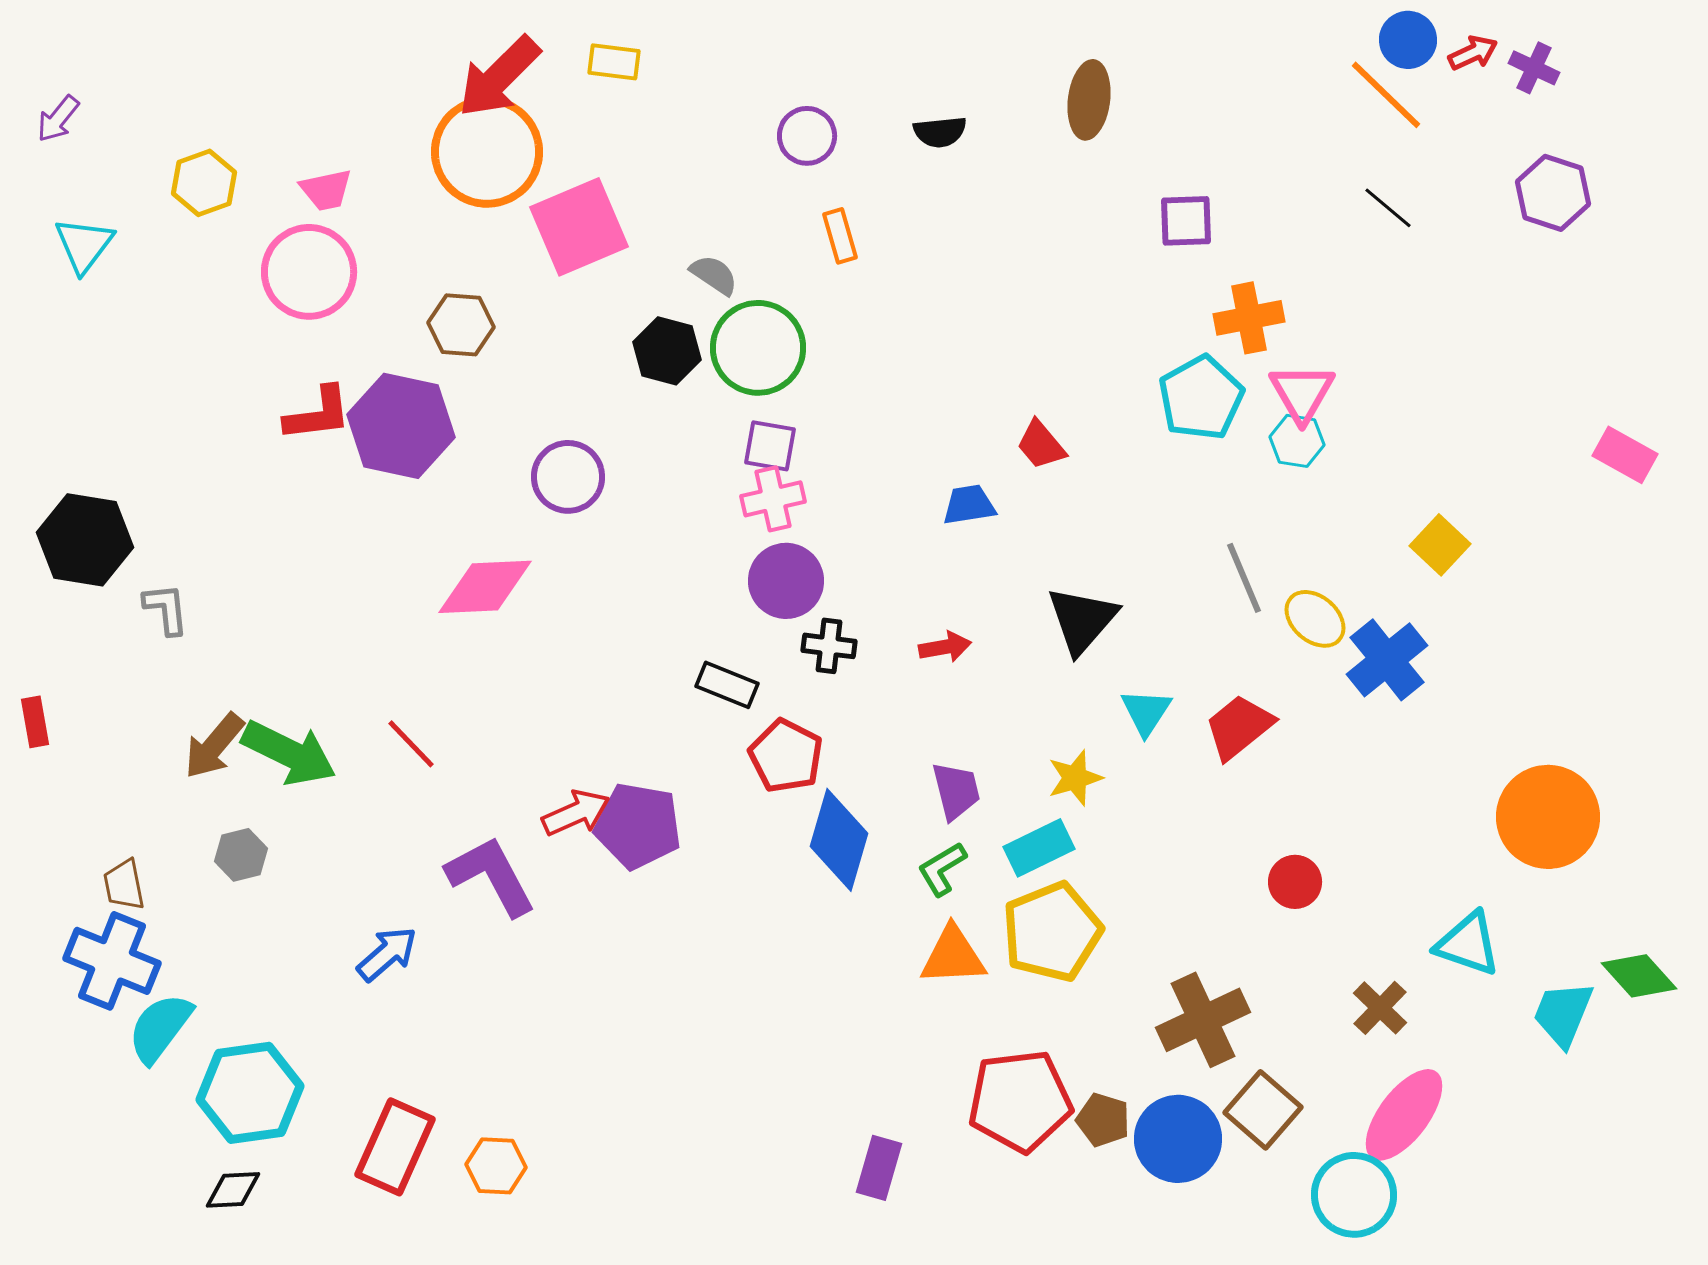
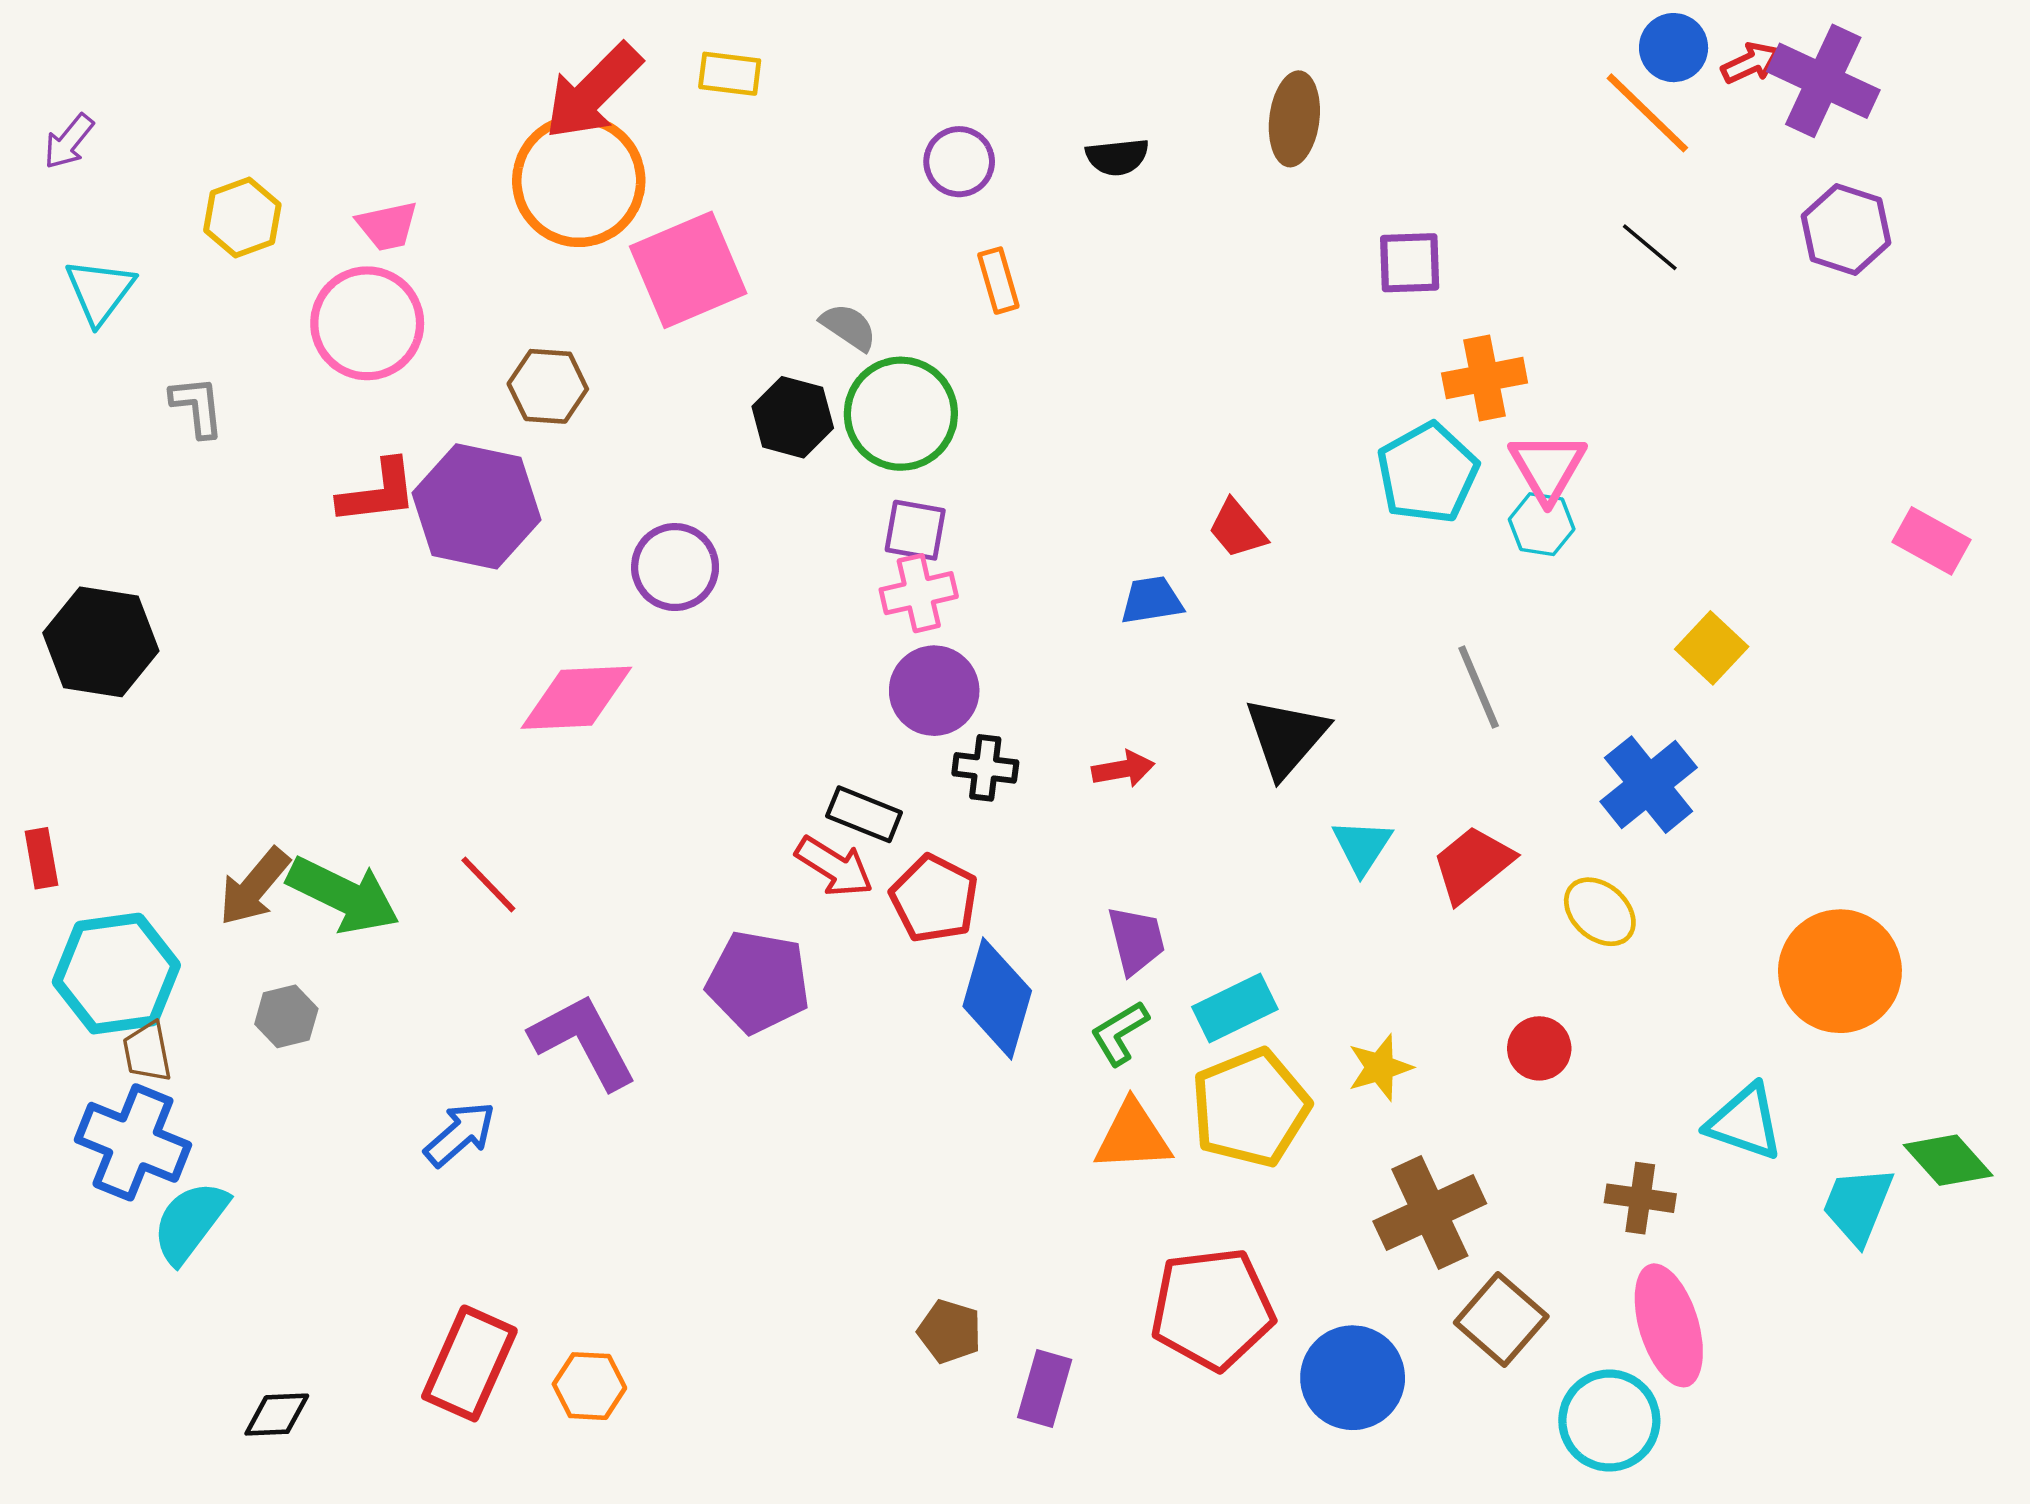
purple cross: (1534, 68) -> (1823, 81), size x1.8
gray L-shape: (166, 609) -> (197, 407), moved
yellow ellipse: (1315, 619) -> (1600, 912), moved
yellow star: (1075, 778) -> (1380, 1067), moved
red arrow: (576, 813) -> (834, 867), moved, turned 56
brown cross: (1380, 1008) -> (1640, 1198), turned -36
cyan hexagon: (250, 1093) -> (116, 974), moved
pink ellipse: (1404, 1115) -> (1669, 1325), turned -54
brown pentagon: (1103, 1120) -> (950, 1331), moved
blue circle: (1178, 1139) -> (1353, 1378), moved

